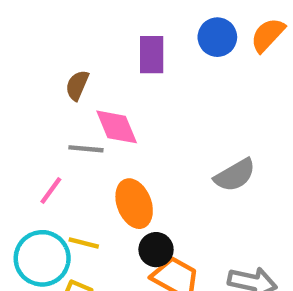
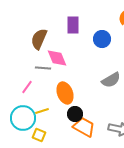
blue circle: (217, 37) -> (102, 39), moved
brown semicircle: (77, 85) -> (39, 39), size x1.5
yellow line: (84, 243) -> (42, 111), turned -32

